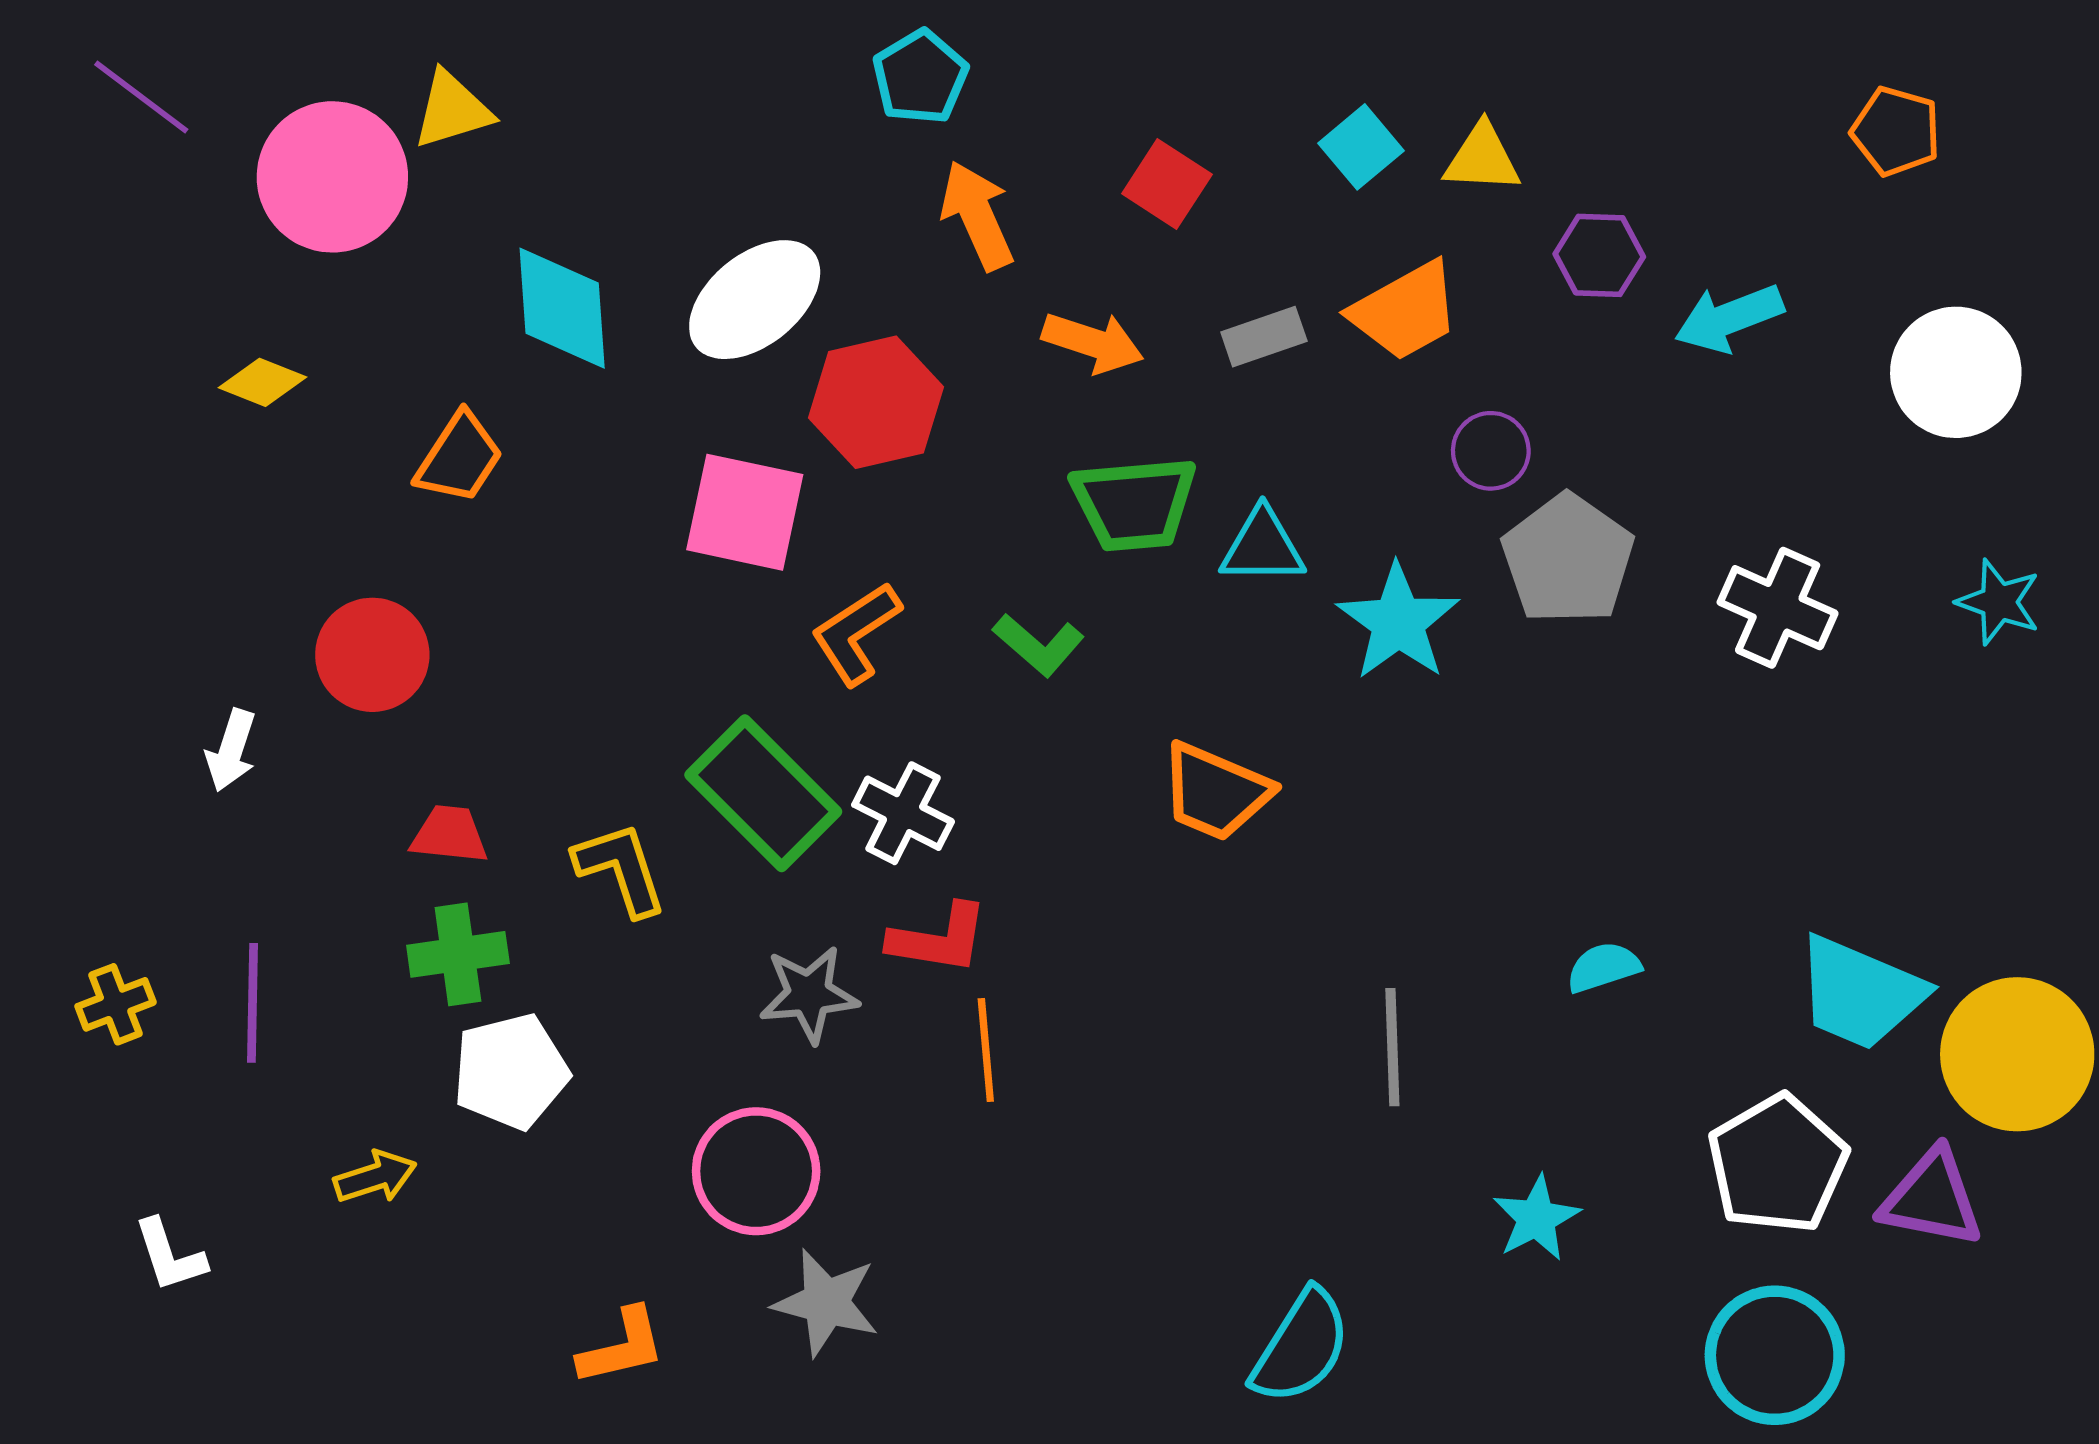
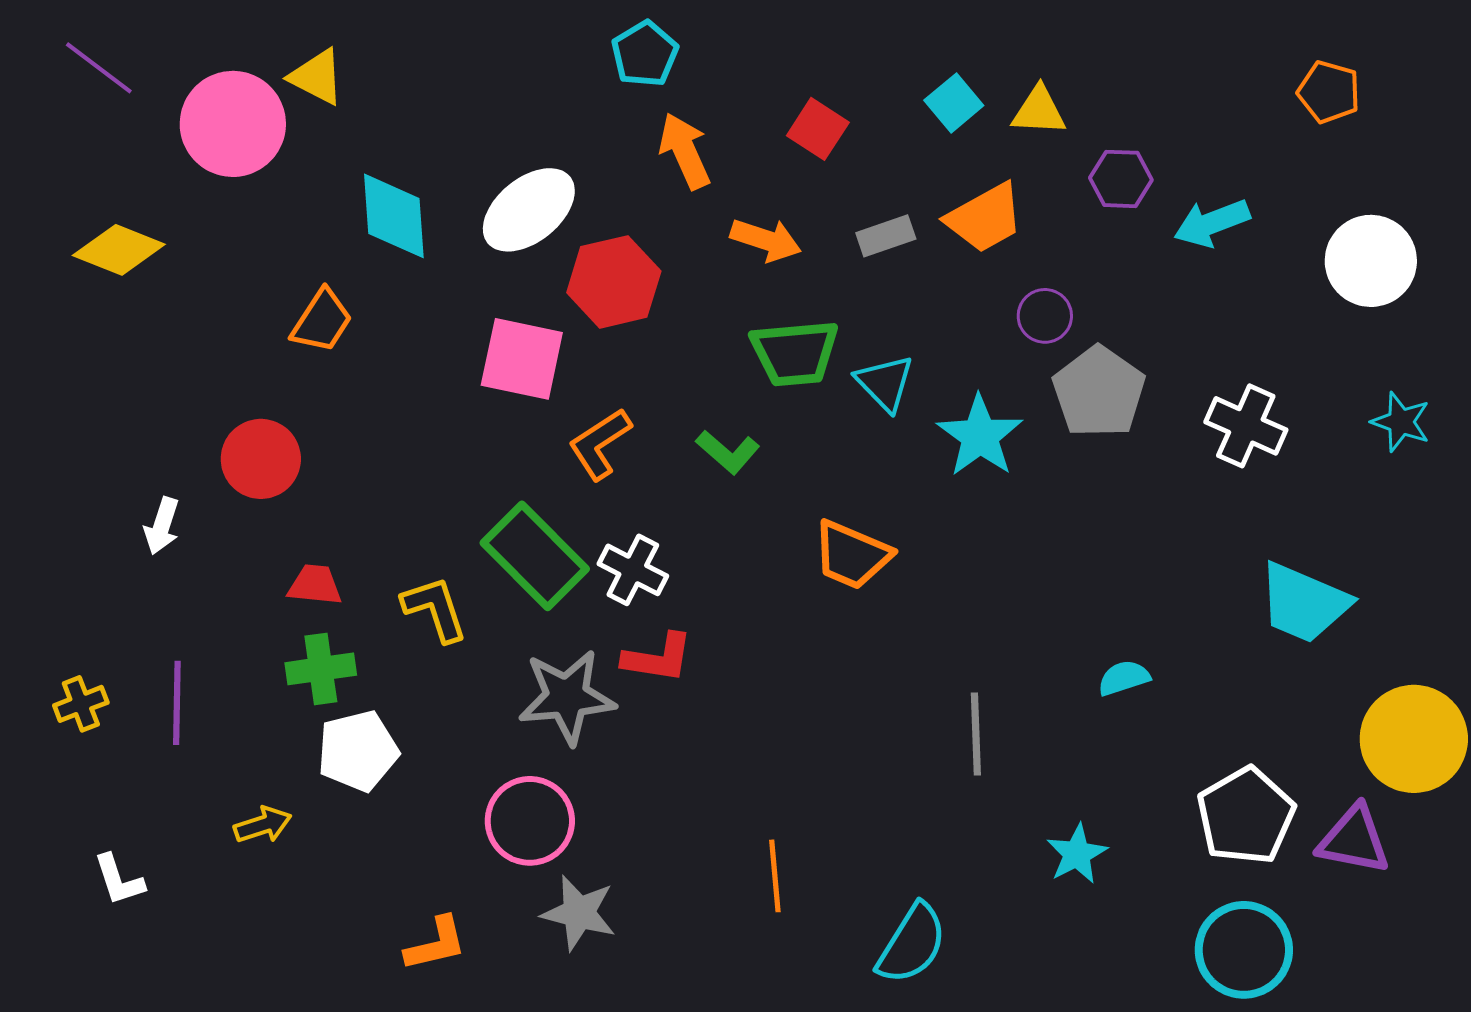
yellow triangle: (452, 110) -> (317, 77), turned 44
yellow diamond: (262, 382) -> (119, 250), moved, size x1.5
cyan triangle: (1263, 546) -> (885, 383), turned 46
cyan trapezoid: (1860, 993) -> (1304, 603), moved
gray star: (809, 994) -> (567, 697), size x1.4
orange line: (986, 1050) -> (775, 876), moved

